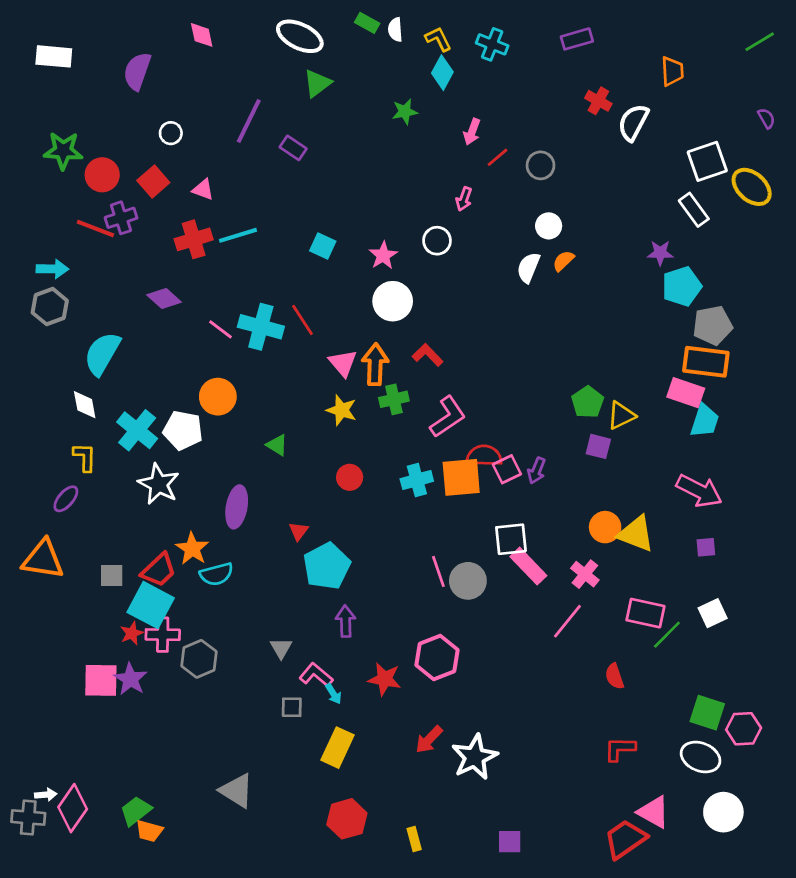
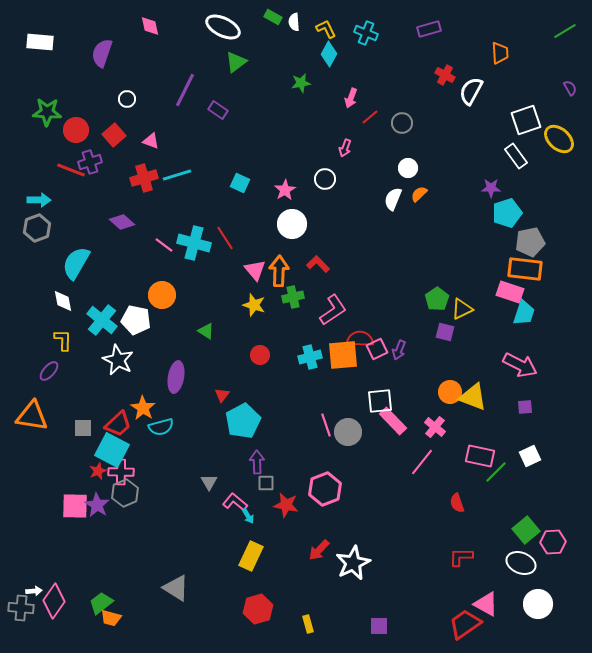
gray hexagon: (199, 659) -> (125, 493), moved
gray square: (292, 707) -> (266, 483), moved
green square: (707, 713) -> (526, 530), turned 32

